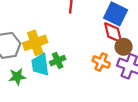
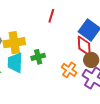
green cross: (58, 61) -> (38, 57), moved

